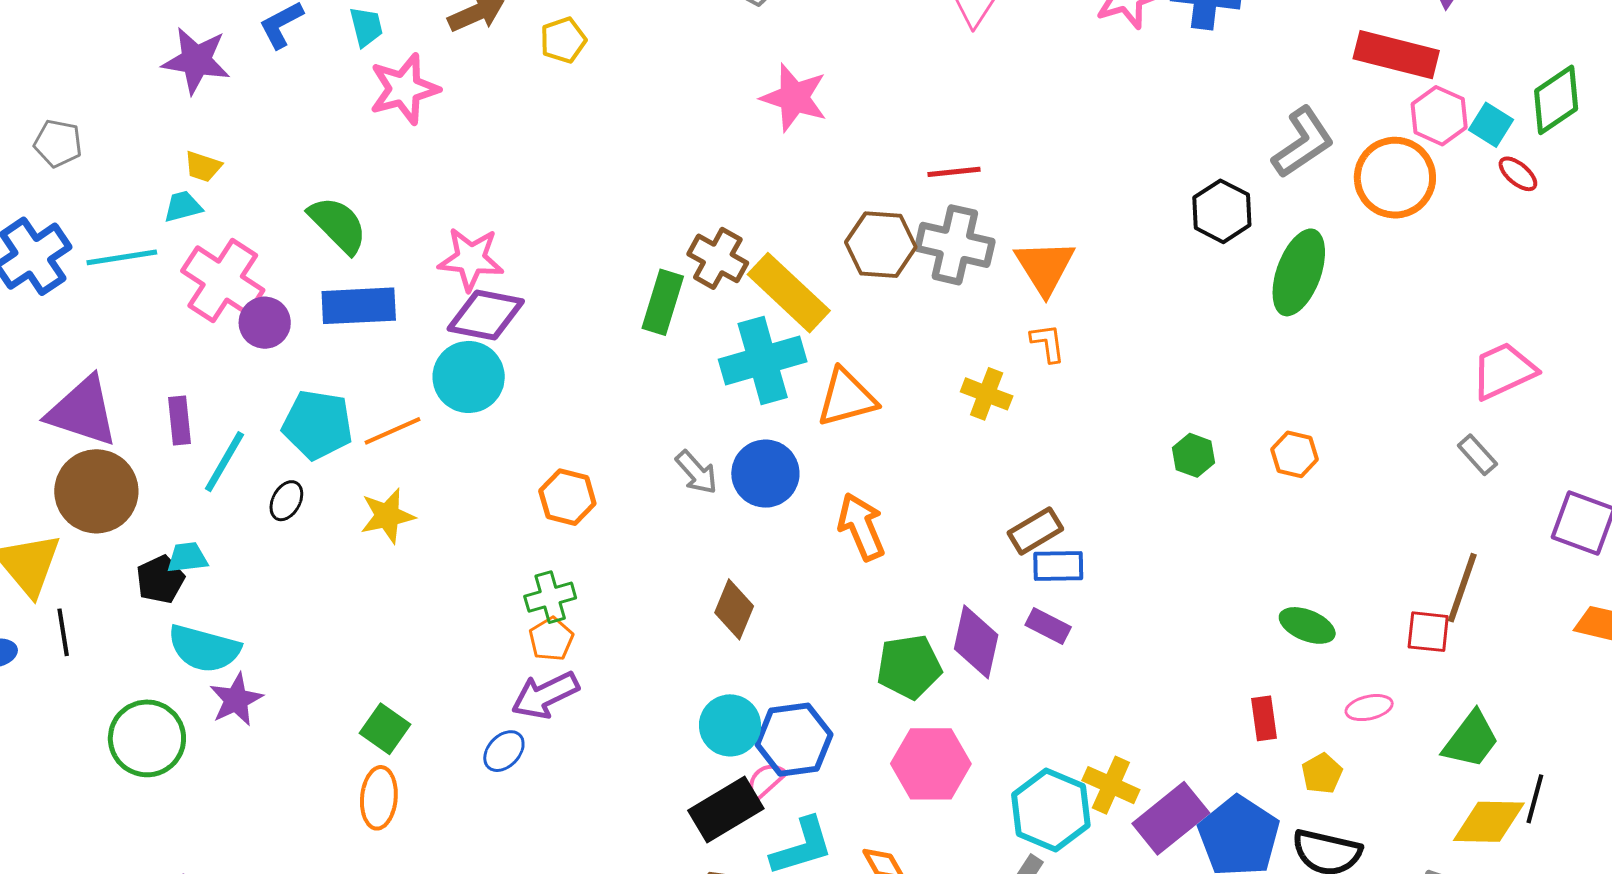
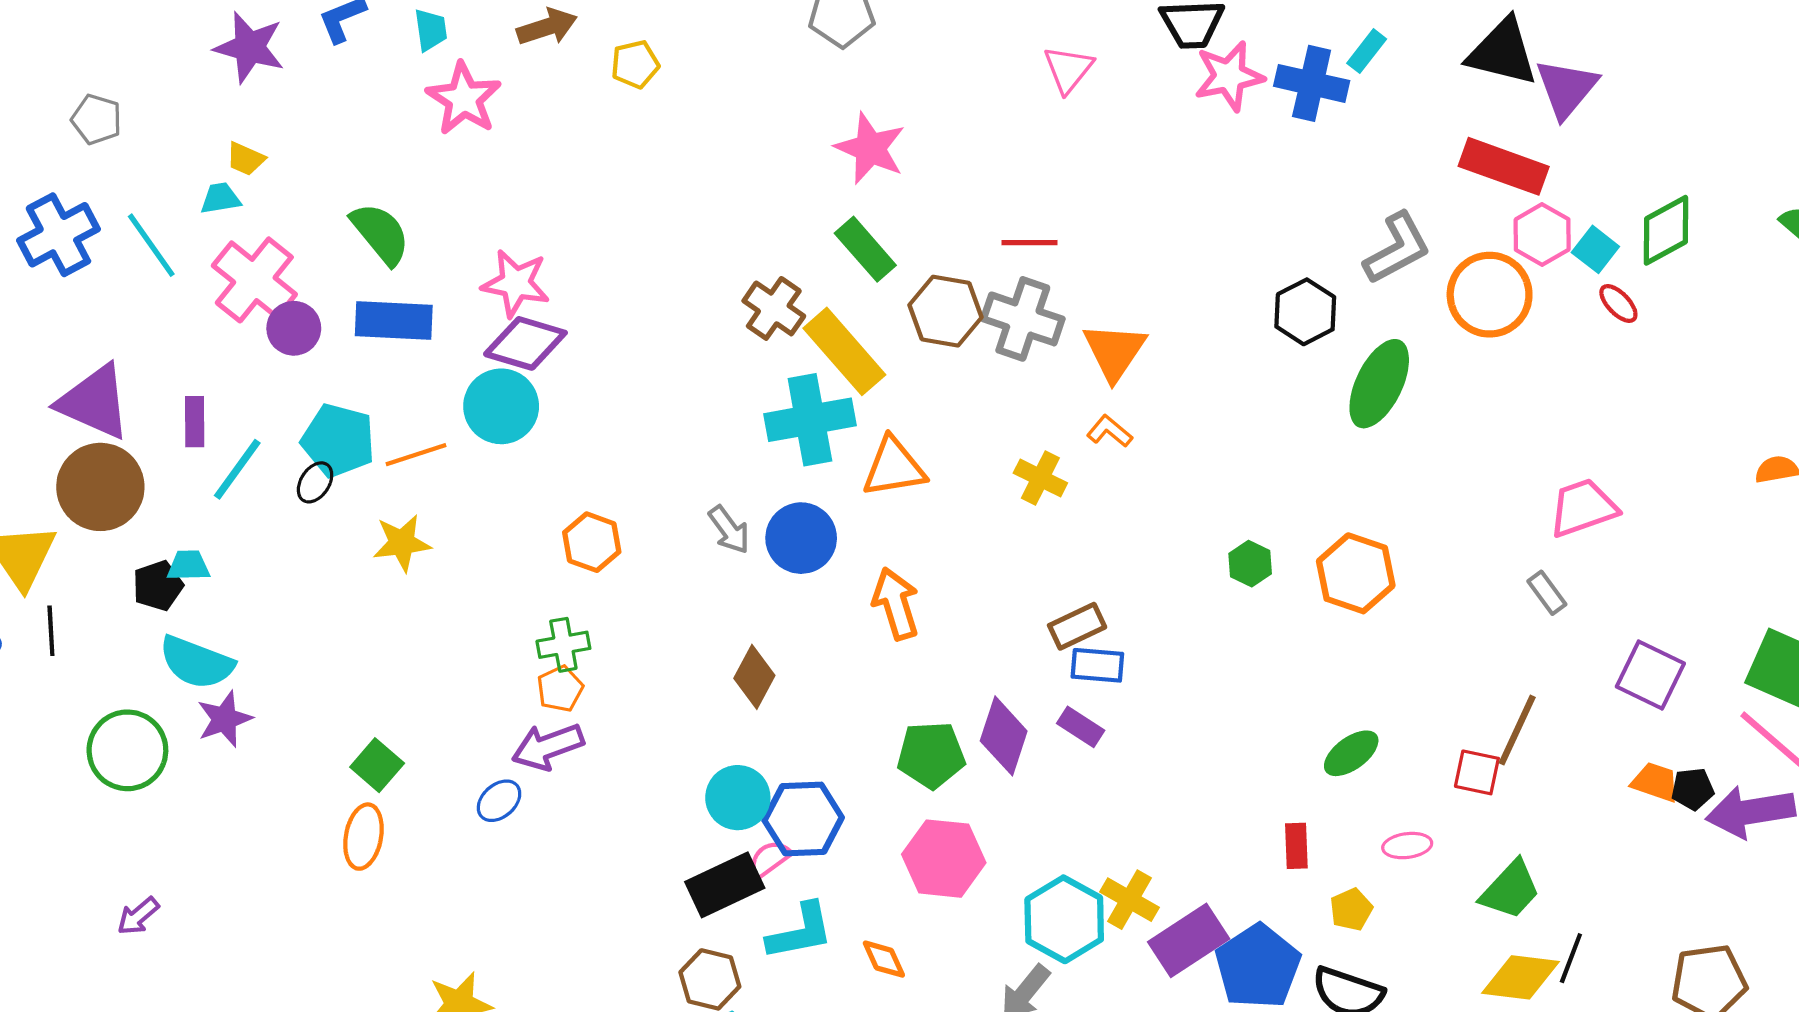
pink star: (404, 89) -> (464, 99), turned -30
cyan line: (122, 257) -> (151, 245), turned 58
green rectangle: (663, 302) -> (865, 249), moved, turned -64
orange L-shape: (1048, 343) -> (1110, 431), turned -48
orange hexagon: (1294, 454) -> (1356, 573), size x1.6
black ellipse: (286, 501) -> (315, 482), moved
green ellipse: (1307, 625) -> (1351, 753), turned -64

